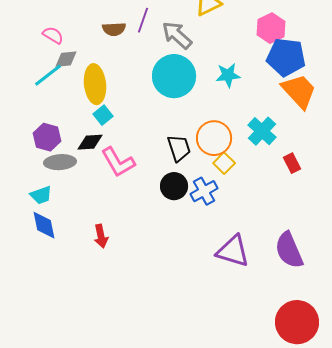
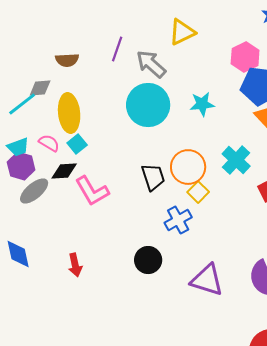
brown semicircle: (114, 29) -> (67, 60), moved
pink semicircle: (53, 35) -> (49, 143), moved
gray ellipse: (60, 162) -> (34, 191), turned -36
black circle: (174, 186) -> (148, 260), moved
cyan trapezoid: (41, 195) -> (18, 147), moved

